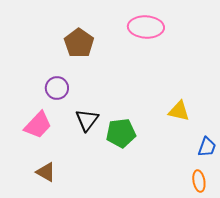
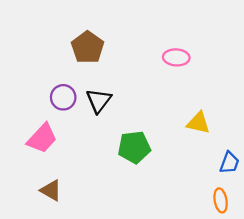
pink ellipse: (146, 27) -> (176, 57), moved, size x0.7
black triangle: (87, 120) -> (99, 101), moved

